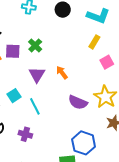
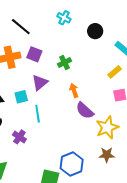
green cross: (35, 46) -> (64, 62), moved
purple triangle: (37, 75) -> (40, 83), moved
purple semicircle: (78, 102) -> (85, 111), moved

